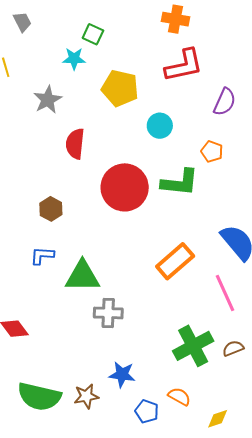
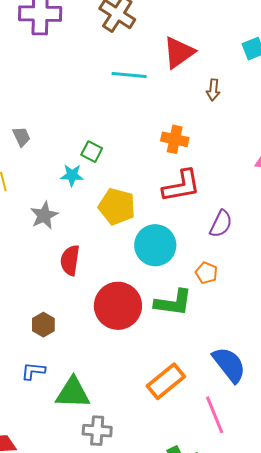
cyan circle: (160, 126) -> (155, 245), size x1.6

